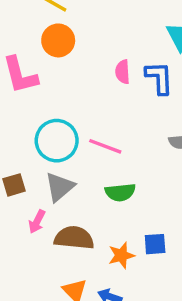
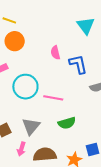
blue L-shape: (159, 78) -> (78, 64), moved
cyan circle: (57, 141) -> (25, 87), moved

